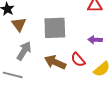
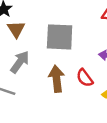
brown arrow: (55, 62) -> (57, 79), turned 55

